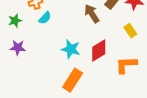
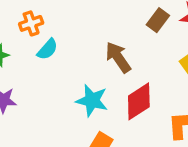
brown arrow: (92, 14) -> (118, 57), moved

